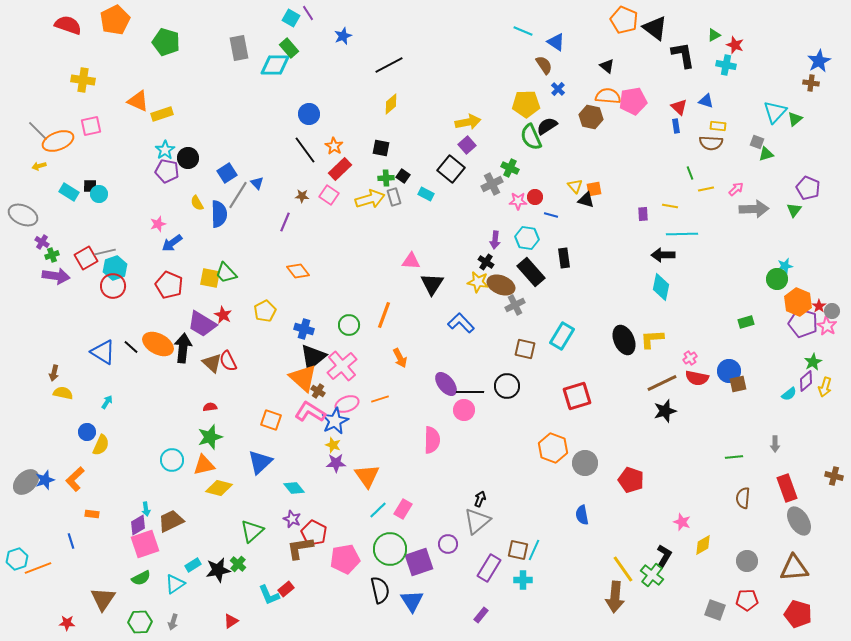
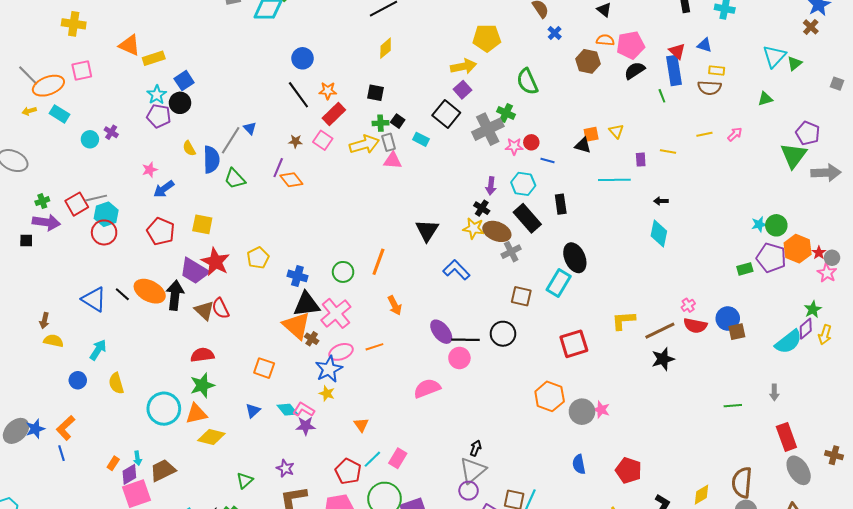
brown cross: (811, 83) -> (811, 27), turned 35
orange semicircle: (608, 96) -> (605, 40), size x0.7
yellow pentagon: (526, 104) -> (487, 38), moved
black semicircle: (547, 126) -> (635, 70), moved
blue rectangle: (676, 126) -> (674, 70), size x2.0
gray square: (757, 142) -> (837, 84), moved
orange star: (334, 146) -> (328, 91), turned -30
blue square: (227, 173) -> (184, 81), moved
green line: (690, 173) -> (662, 96), moved
gray cross: (492, 184) -> (488, 129), size x1.4
black square: (90, 186) -> (26, 241), moved
yellow triangle: (575, 186) -> (616, 131), moved
cyan rectangle: (69, 192) -> (60, 114), moved
gray arrow: (754, 209) -> (826, 173), moved
green triangle: (794, 210) -> (794, 155), size x1.8
cyan line: (682, 234) -> (614, 180), moved
purple cross: (42, 242) -> (111, 132), moved
black arrow: (663, 255) -> (661, 201), size x0.6
pink triangle: (411, 261) -> (393, 161), moved
cyan star: (785, 266) -> (759, 224), moved
orange diamond: (298, 271) -> (291, 180), moved
green trapezoid: (226, 273) -> (235, 179), moved
red star: (223, 315) -> (215, 262), size x1.6
purple pentagon: (803, 323) -> (771, 258), moved
yellow L-shape: (652, 339) -> (623, 321), moved
black ellipse: (624, 340) -> (575, 258), moved
black triangle: (313, 357) -> (307, 304), turned 32
cyan semicircle: (789, 394) -> (788, 342), size x1.8
cyan arrow: (107, 402) -> (98, 350), size x1.5
red semicircle: (210, 407) -> (202, 355), size x1.6
pink L-shape: (310, 412) -> (304, 410), moved, size x0.7
pink semicircle: (432, 440) -> (427, 388), turned -112
yellow semicircle: (101, 445) -> (116, 383), moved, turned 140
cyan circle: (172, 460) -> (164, 409), size x1.4
blue triangle: (260, 462) -> (253, 411), size x0.6
purple star: (336, 463) -> (306, 426), moved
orange triangle: (367, 476) -> (361, 425), size x0.6
brown cross: (834, 476) -> (834, 455), moved
red pentagon: (631, 480) -> (629, 470), moved
cyan diamond: (294, 488) -> (287, 410), moved
brown semicircle: (743, 498) -> (742, 483), moved, size x1.4
orange rectangle: (92, 514) -> (113, 463), moved, turned -64
pink star: (682, 522) -> (601, 410), moved
green triangle: (252, 531) -> (245, 480), size x0.7
red pentagon: (314, 533) -> (348, 471), moved
blue line: (71, 541) -> (62, 453), moved
purple circle: (448, 544) -> (469, 491), moved

